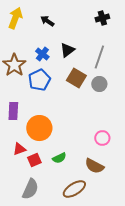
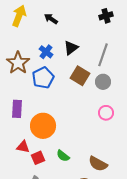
pink circle: (102, 138) -> (106, 113), moved
red triangle: (19, 149) -> (23, 147), turned 32
green semicircle: (59, 158) -> (63, 156), turned 64

